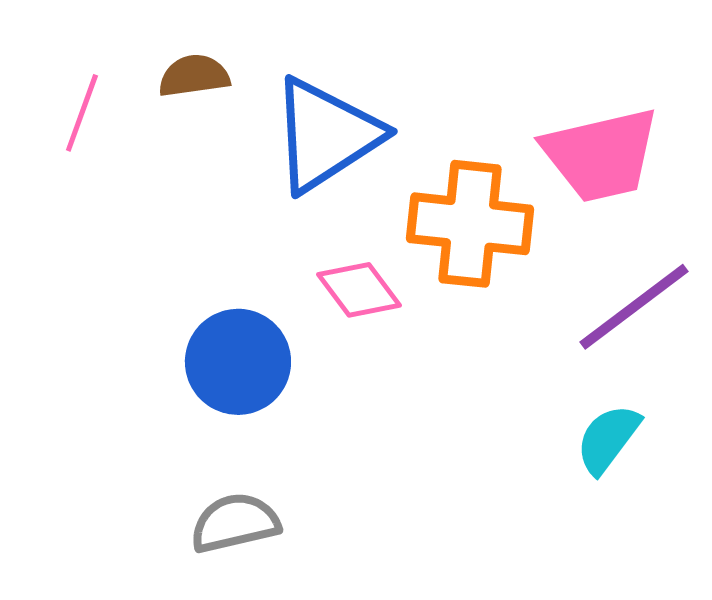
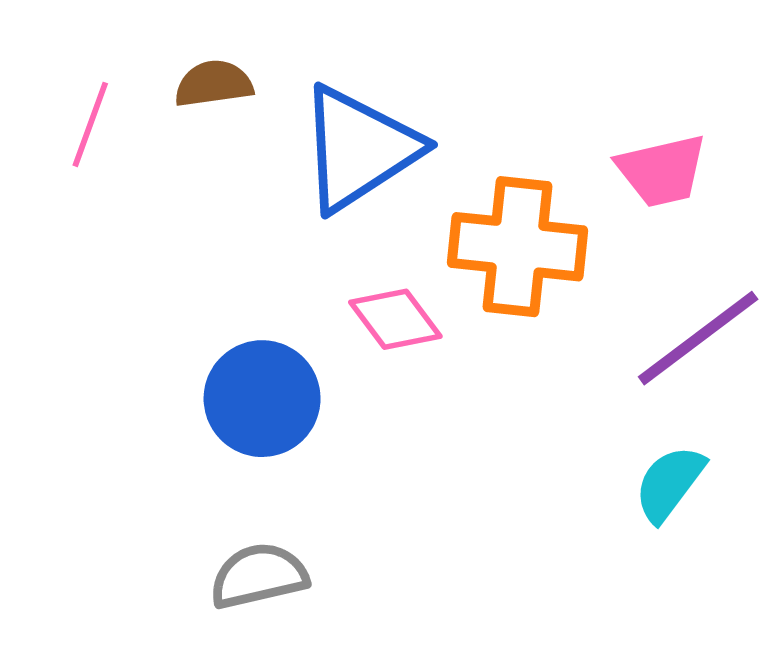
pink trapezoid: (601, 155) -> (662, 171), size x0.7

